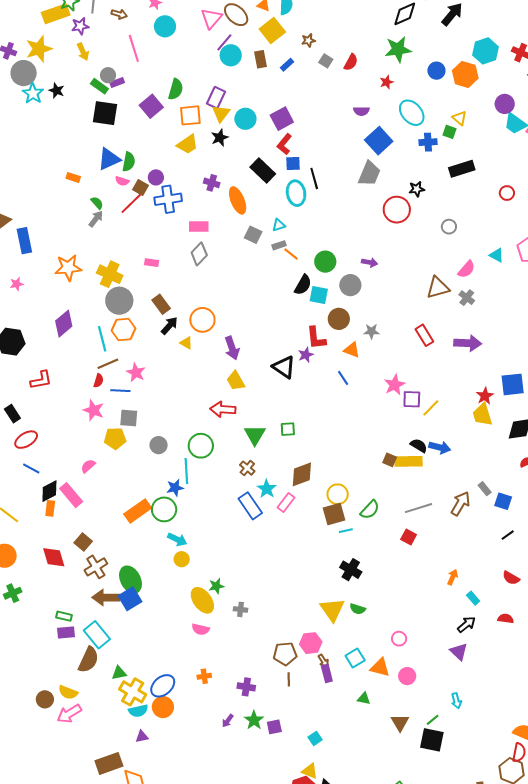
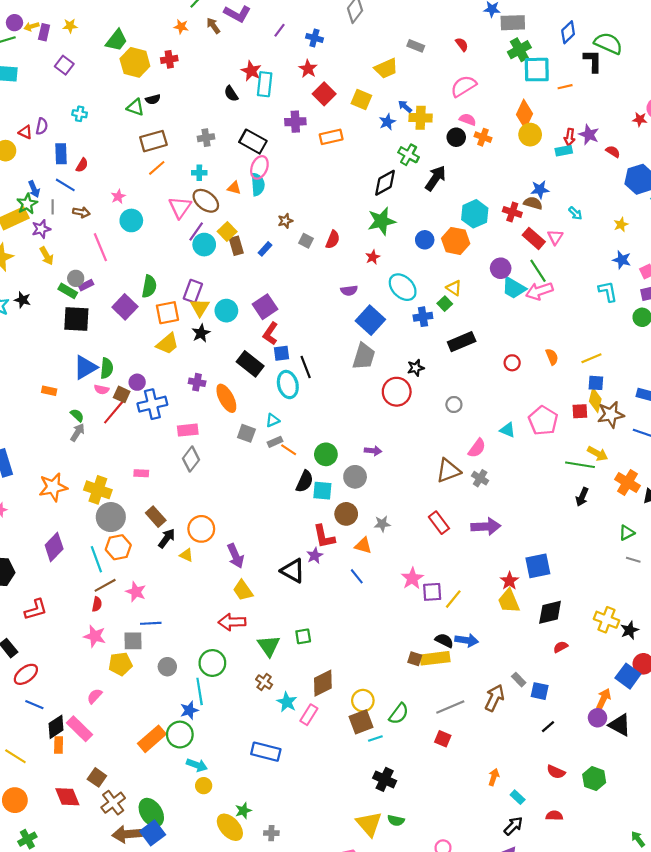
yellow square: (272, 31) -> (227, 231), moved, size x0.7
green square: (450, 132) -> (445, 304), turned 32
blue line: (120, 391) -> (151, 623), moved
blue rectangle: (250, 506) -> (266, 752), moved, turned -36

